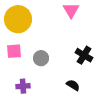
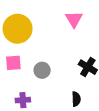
black semicircle: (73, 85) -> (76, 99), turned 56

